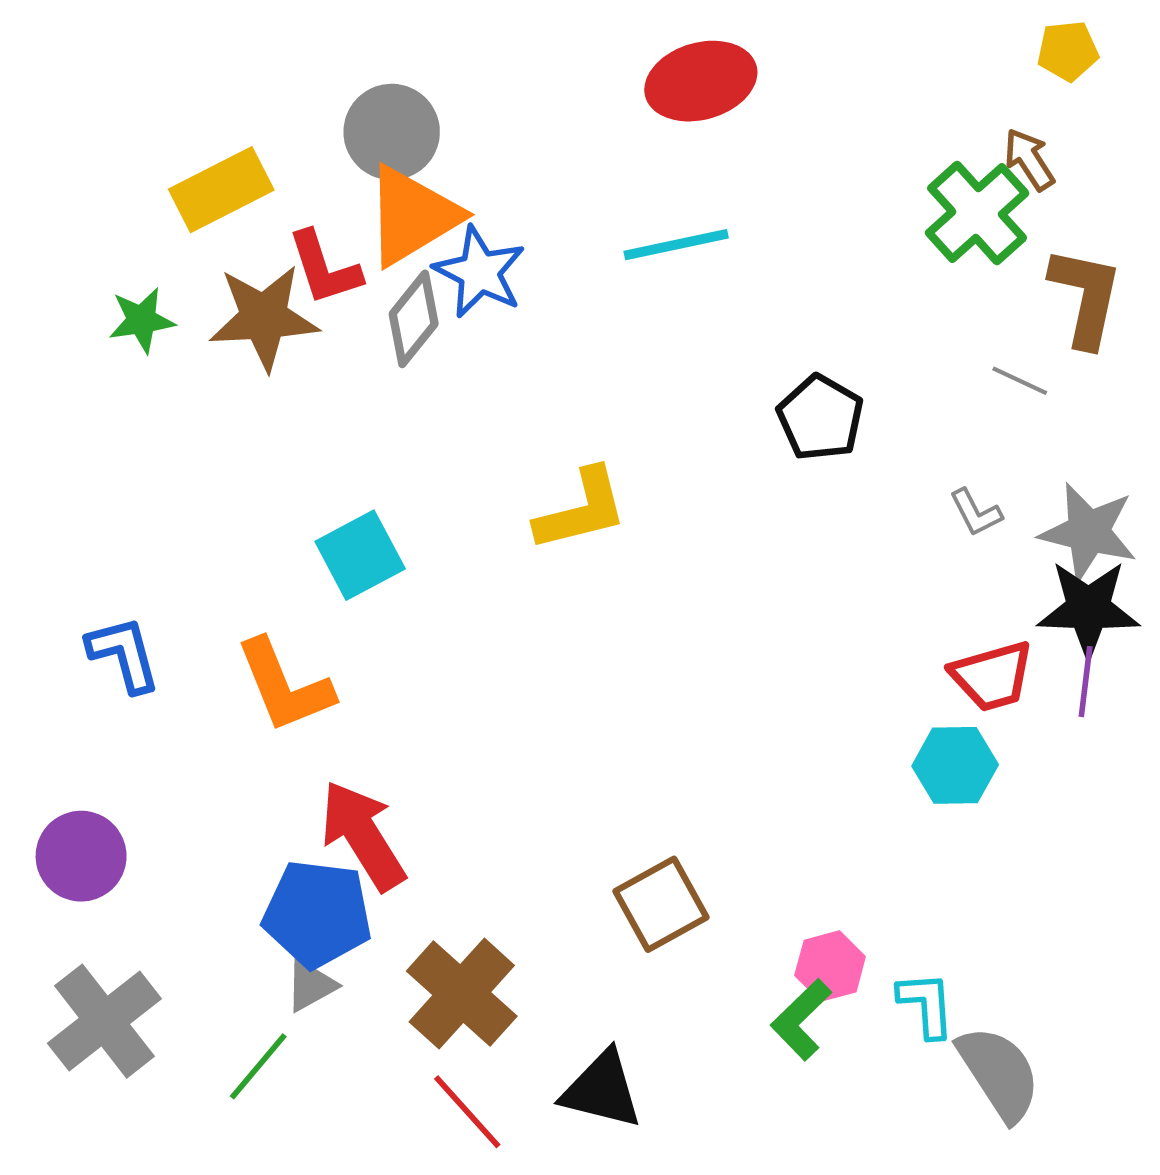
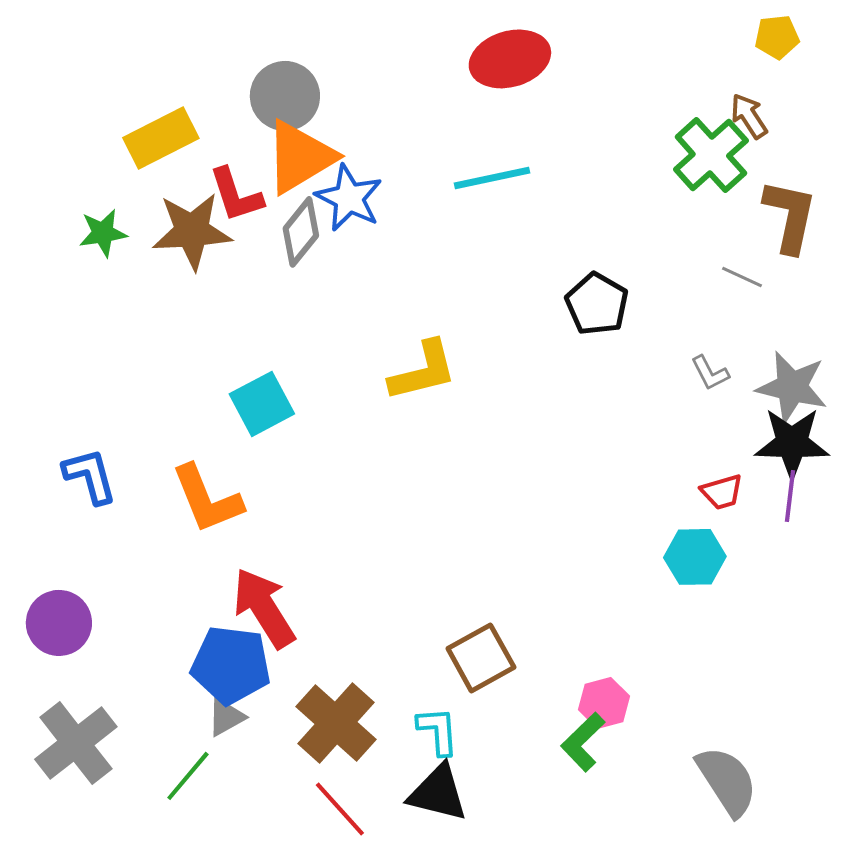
red trapezoid: (992, 676) -> (722, 492), size x0.7
cyan L-shape: (926, 1005) -> (438, 731), moved

